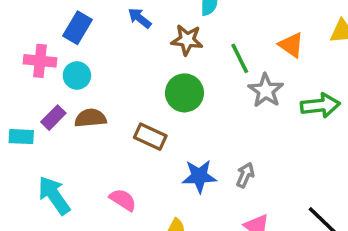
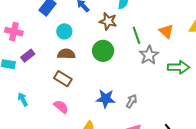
pink cross: (40, 61) -> (14, 32), moved
cyan circle: (77, 75) -> (64, 31), moved
brown semicircle: (90, 118) -> (66, 54), moved
brown rectangle: (150, 137) -> (63, 79), moved
cyan arrow: (54, 195) -> (23, 99), size x0.6

